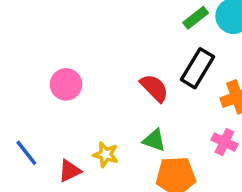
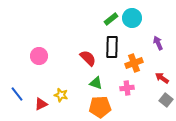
black rectangle: (197, 68) -> (112, 47), turned -30
green triangle: (154, 140) -> (96, 83), moved
pink cross: (224, 142) -> (127, 88), turned -32

